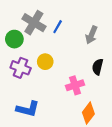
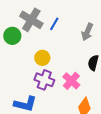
purple cross: (21, 68) -> (44, 80), moved
pink cross: (75, 85) -> (71, 81), turned -30

